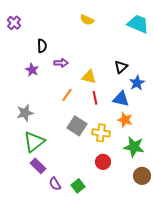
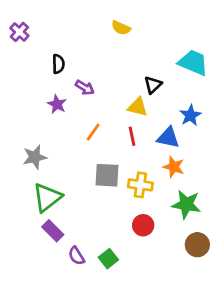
cyan trapezoid: (138, 24) -> (193, 63), moved
purple arrow: (61, 63) -> (85, 88), turned 32
black triangle: (121, 67) -> (153, 85), moved
purple star: (32, 70) -> (57, 104), moved
yellow triangle: (89, 77) -> (138, 107), moved
gray square: (77, 126) -> (107, 175), turned -30

